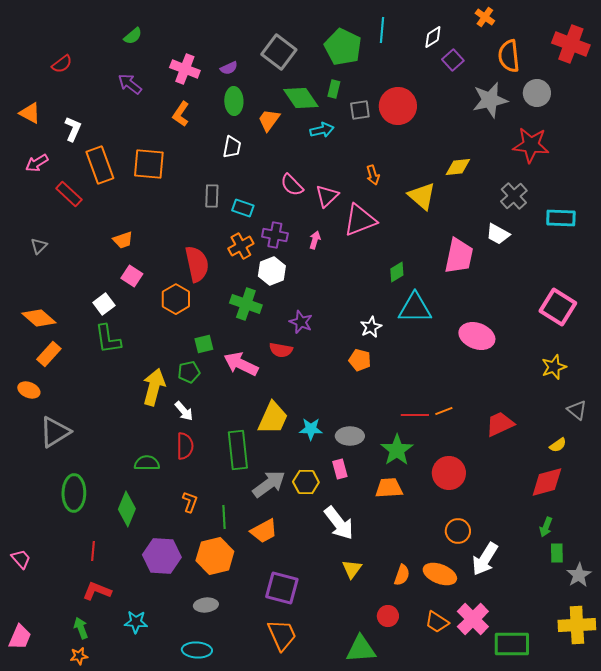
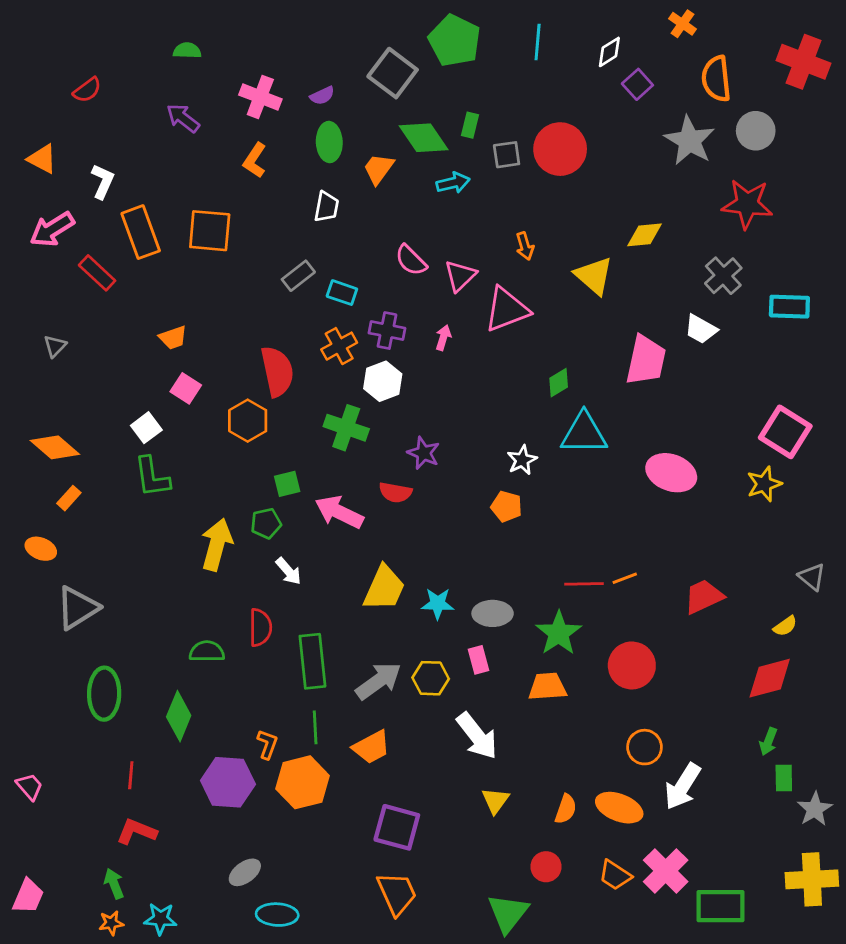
green semicircle: (133, 36) -> (187, 51), turned -138
green pentagon: (343, 47) -> (455, 41), moved
gray star: (490, 100) -> (690, 141), turned -30
pink arrow: (37, 163) -> (52, 229), size x1.4
gray rectangle: (212, 196) -> (298, 276), turned 50
orange rectangle: (49, 354) -> (69, 498), size x0.7
yellow star: (554, 367) -> (764, 484), moved
white arrow: (184, 411) -> (288, 571), moved
green rectangle: (238, 450) -> (312, 661), moved
orange L-shape: (190, 502) -> (267, 744), moved
gray ellipse: (206, 605) -> (245, 872), moved, turned -30
cyan star: (136, 622) -> (160, 919), moved
green triangle: (361, 649) -> (508, 913), turned -48

